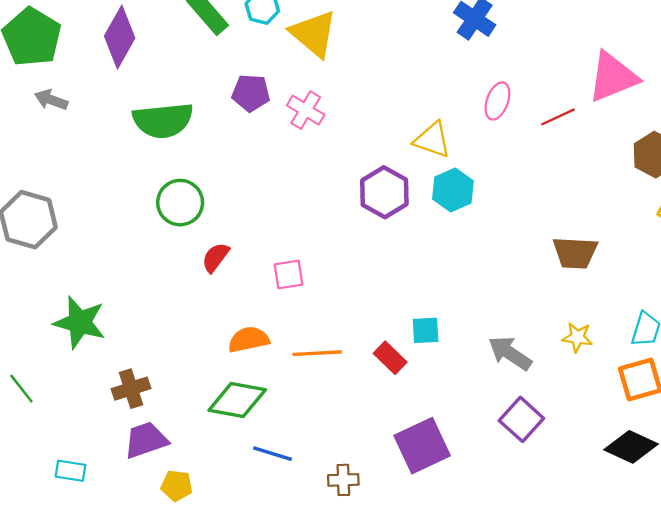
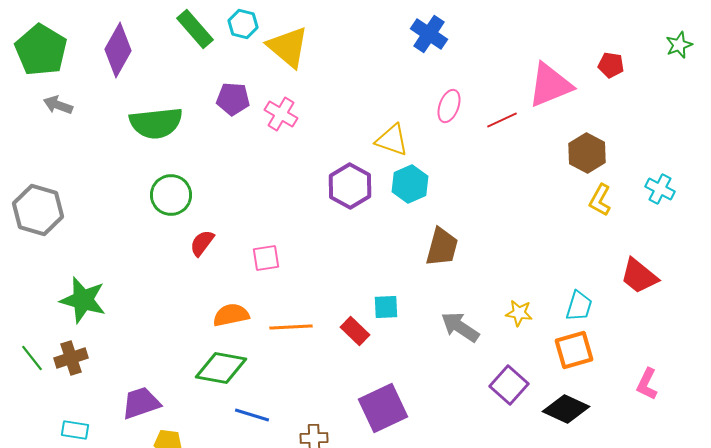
brown trapezoid: (575, 253) -> (442, 247), moved, turned -78
brown cross: (131, 389) -> (71, 358), moved
purple square: (521, 419) -> (509, 385), moved

